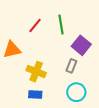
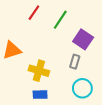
green line: (61, 24) -> (60, 20), turned 48
red line: (35, 25) -> (34, 13), moved

